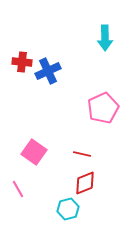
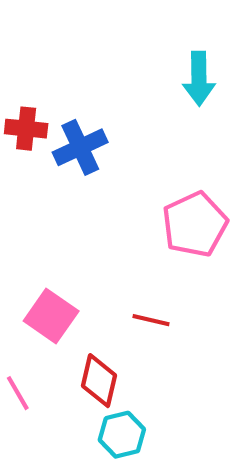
red diamond: (85, 183) -> (99, 381), moved, turned -55

